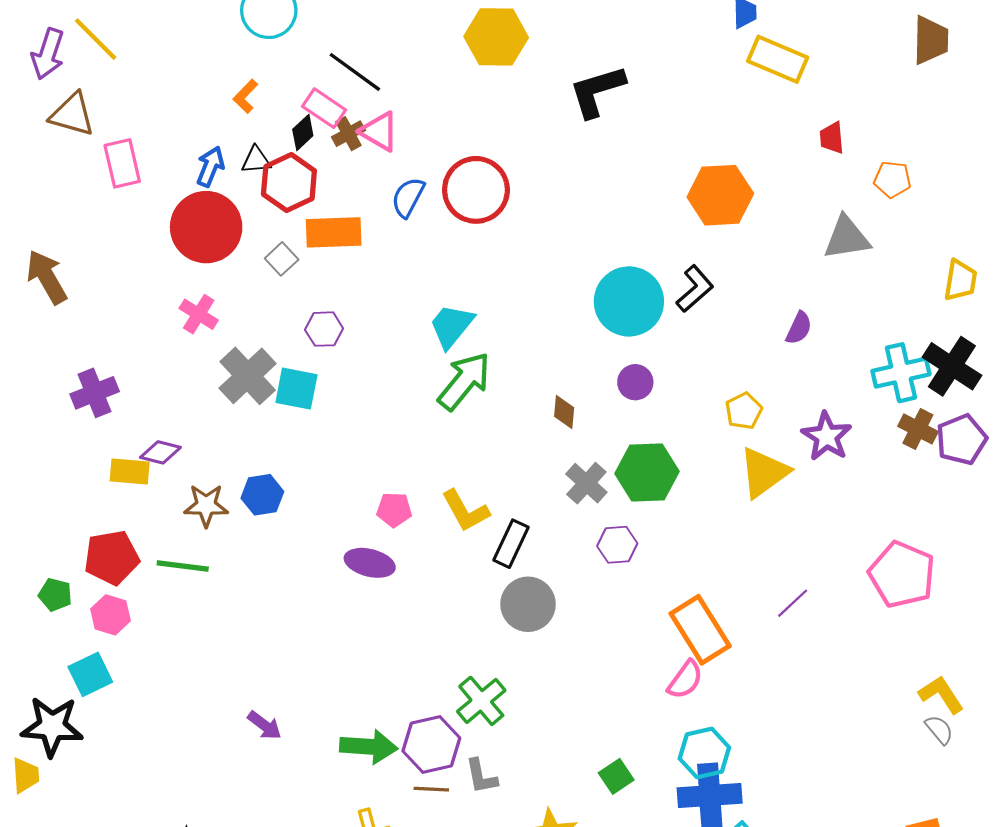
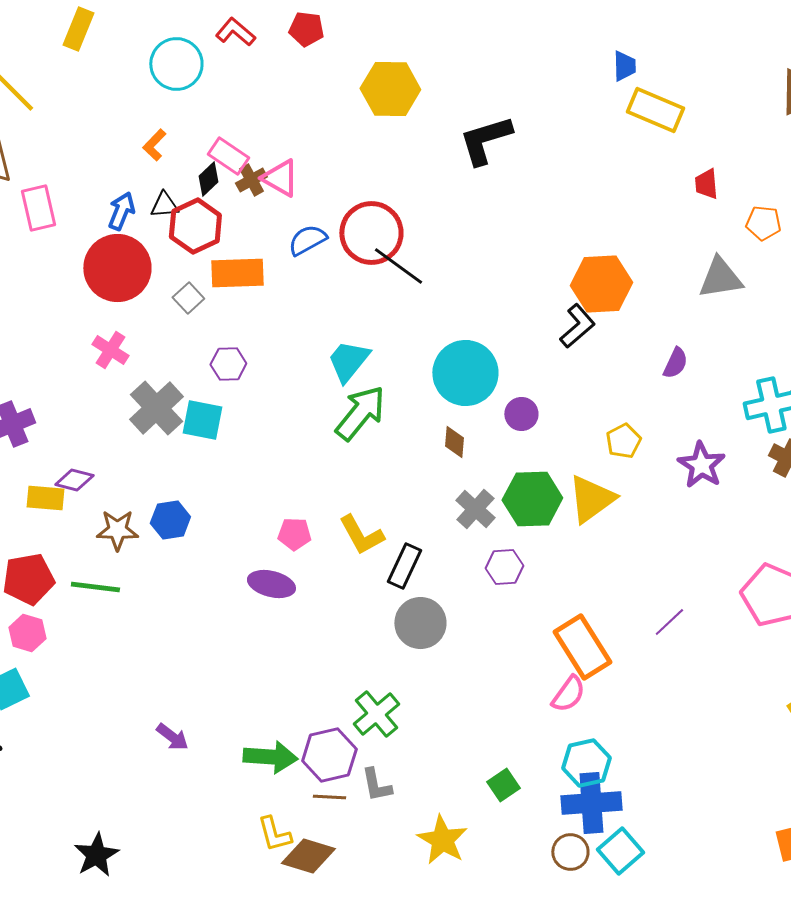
black line: (355, 72) -> (398, 266), moved
orange hexagon: (720, 195) -> (601, 284), moved
blue semicircle: (408, 197) -> (307, 240), turned 33
cyan circle: (629, 301) -> (465, 373), moved
yellow triangle: (764, 473) -> (591, 499), moved

